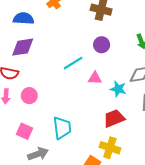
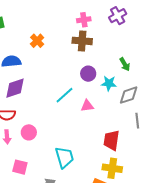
cyan star: (118, 89) -> (109, 83), moved
red trapezoid: (114, 118) -> (111, 140), turned -50
pink square: (24, 131) -> (20, 167), moved

